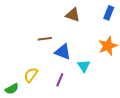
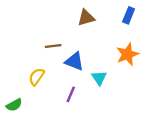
brown triangle: (73, 15) -> (86, 18), turned -35
yellow semicircle: (31, 75) -> (37, 77), moved

